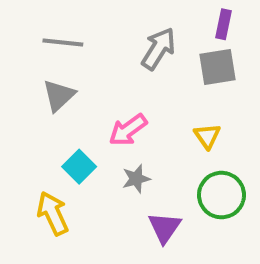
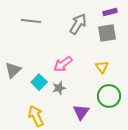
purple rectangle: (224, 24) -> (110, 12), turned 64
gray triangle: (59, 95) -> (13, 70), moved
gray star: (136, 179) -> (59, 88), moved
yellow arrow: (53, 213) -> (36, 116), moved

